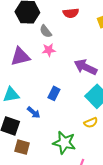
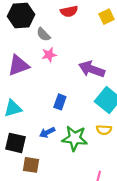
blue arrow: (34, 112) -> (47, 132), moved, turned 120
yellow semicircle: (91, 123) -> (104, 130), turned 32
green star: (64, 143) -> (75, 138), moved

